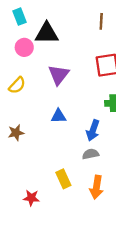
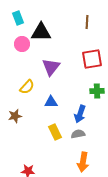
yellow semicircle: (17, 85) -> (27, 87), moved
yellow rectangle: (63, 179) -> (55, 132), moved

